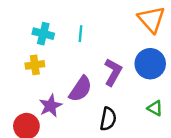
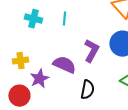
yellow cross: (35, 65) -> (20, 61), moved
purple semicircle: (81, 89) -> (64, 65), turned -100

